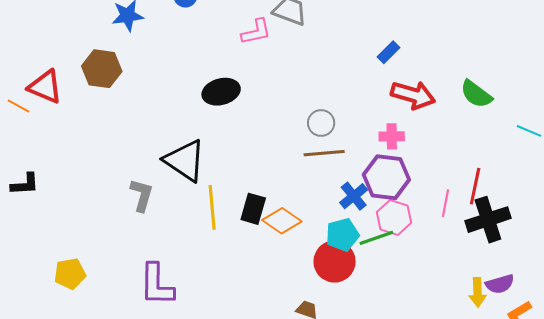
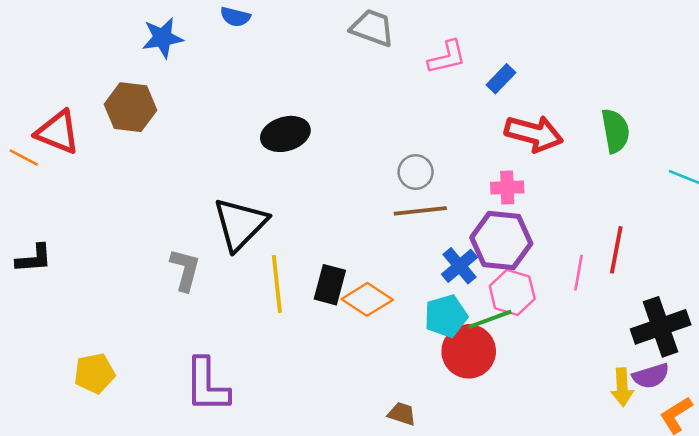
pink L-shape: (256, 32) -> (447, 57), moved
green semicircle: (476, 94) -> (615, 131), turned -136
black triangle: (185, 160) -> (240, 224), turned 42
black cross: (488, 220) -> (661, 327), moved
red circle: (335, 262) -> (469, 351), moved

